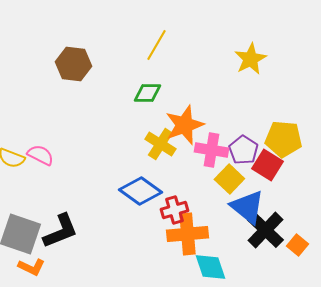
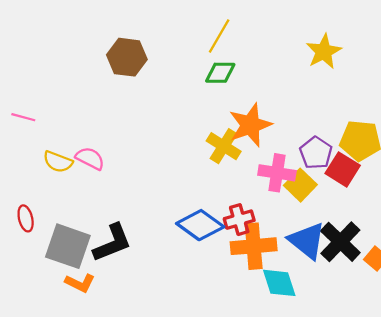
green diamond: (147, 93) -> (220, 73), moved
pink cross: (211, 150) -> (277, 173), moved
blue diamond: (140, 191) -> (200, 225), moved
blue triangle: (247, 207) -> (307, 241), moved

